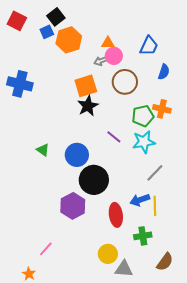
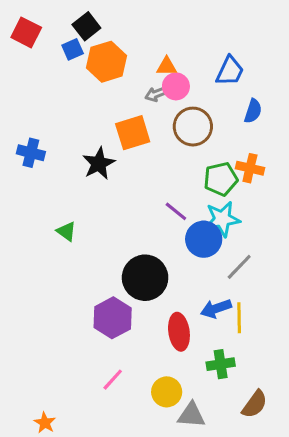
blue cross: (20, 84) -> (31, 153), moved, size x0.7
black star: (88, 106) -> (99, 164), moved
blue circle: (77, 155) -> (204, 239), moved
pink line: (46, 249) -> (113, 380), moved

